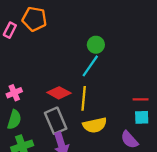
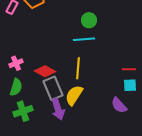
cyan line: (90, 66) -> (84, 39), turned 50
red diamond: (59, 93) -> (45, 71), moved
yellow semicircle: (95, 125) -> (74, 95), moved, turned 135

